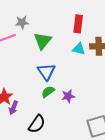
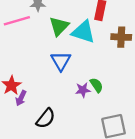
cyan triangle: (79, 49) -> (83, 32), moved, size x1.6
green semicircle: (48, 92) -> (96, 85), moved, turned 88

